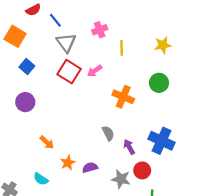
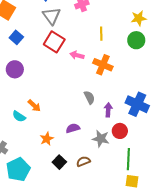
yellow line: (122, 48) -> (101, 34), moved
pink arrow: (95, 71) -> (77, 55), moved, turned 48
green circle: (159, 83) -> (136, 40), moved
purple arrow: (129, 147) -> (108, 110), turned 32
orange star: (68, 163) -> (47, 139), moved
cyan semicircle: (41, 179) -> (19, 116), moved

